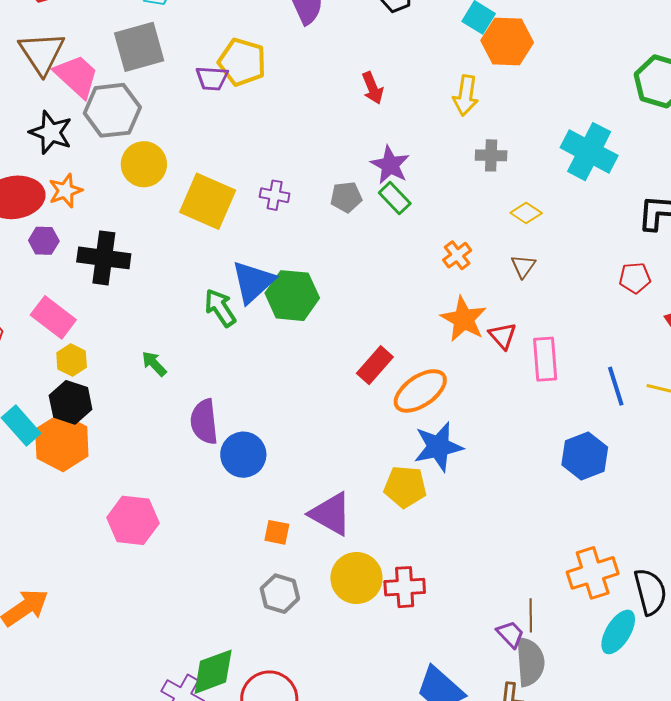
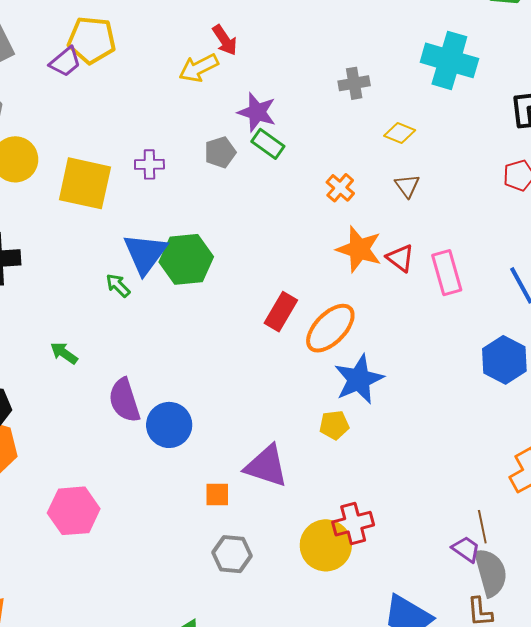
purple trapezoid: (212, 78) -> (65, 62), turned -32
yellow arrow: (466, 95) -> (199, 68), moved, turned 66
green arrow: (220, 308) -> (118, 285), size x0.7
yellow pentagon: (405, 487) -> (334, 425), size x0.7
yellow circle: (356, 578) -> (326, 545), moved

